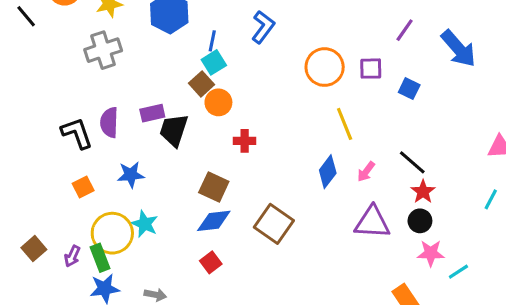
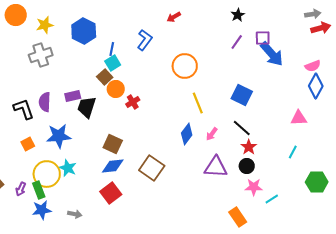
purple square: (371, 69) -> (263, 38), moved
blue square: (409, 89) -> (242, 95), moved, size x1.5
red cross: (245, 141) -> (133, 102), moved, turned -32
blue star: (131, 175) -> (59, 136), size x1.4
red square: (211, 262) -> (111, 193), size x1.5

